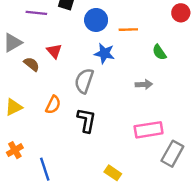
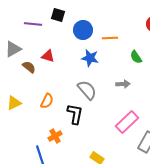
red triangle: (54, 51) -> (48, 56), turned -32
gray semicircle: (84, 81) -> (87, 90), moved, turned 120
pink rectangle: (149, 130) -> (127, 122), turned -35
orange cross: (15, 150) -> (55, 136), moved

